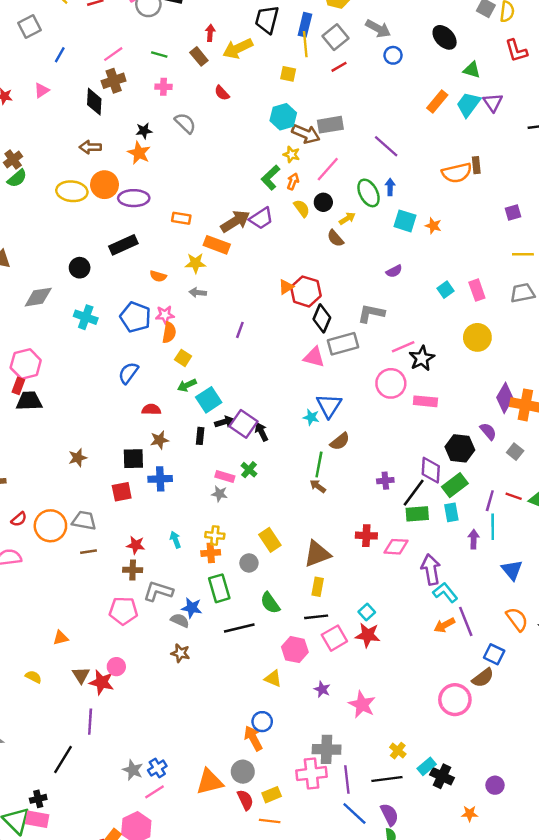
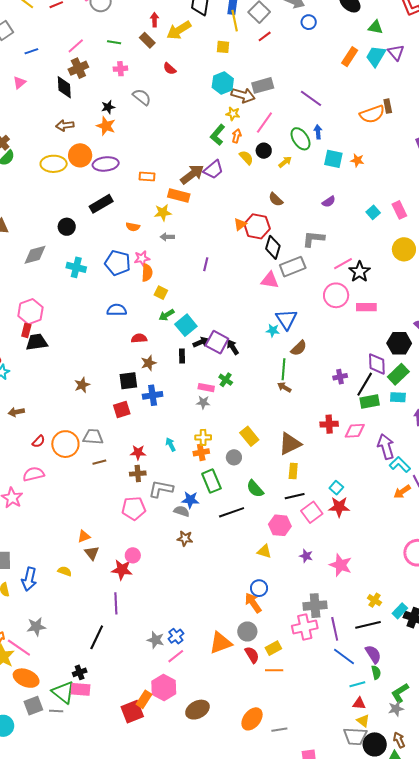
blue line: (60, 55) -> (31, 51), turned 48
brown semicircle: (335, 238) -> (276, 199), moved
blue semicircle: (128, 373) -> (117, 310), turned 60
cyan rectangle: (451, 512) -> (398, 397), turned -70
brown triangle: (81, 675) -> (92, 553), moved

